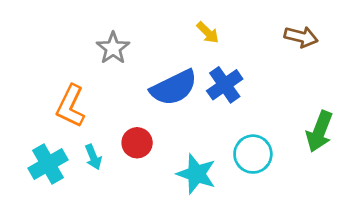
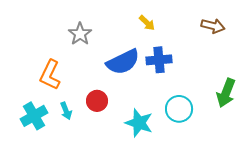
blue cross: (225, 85) -> (159, 60), turned 30

